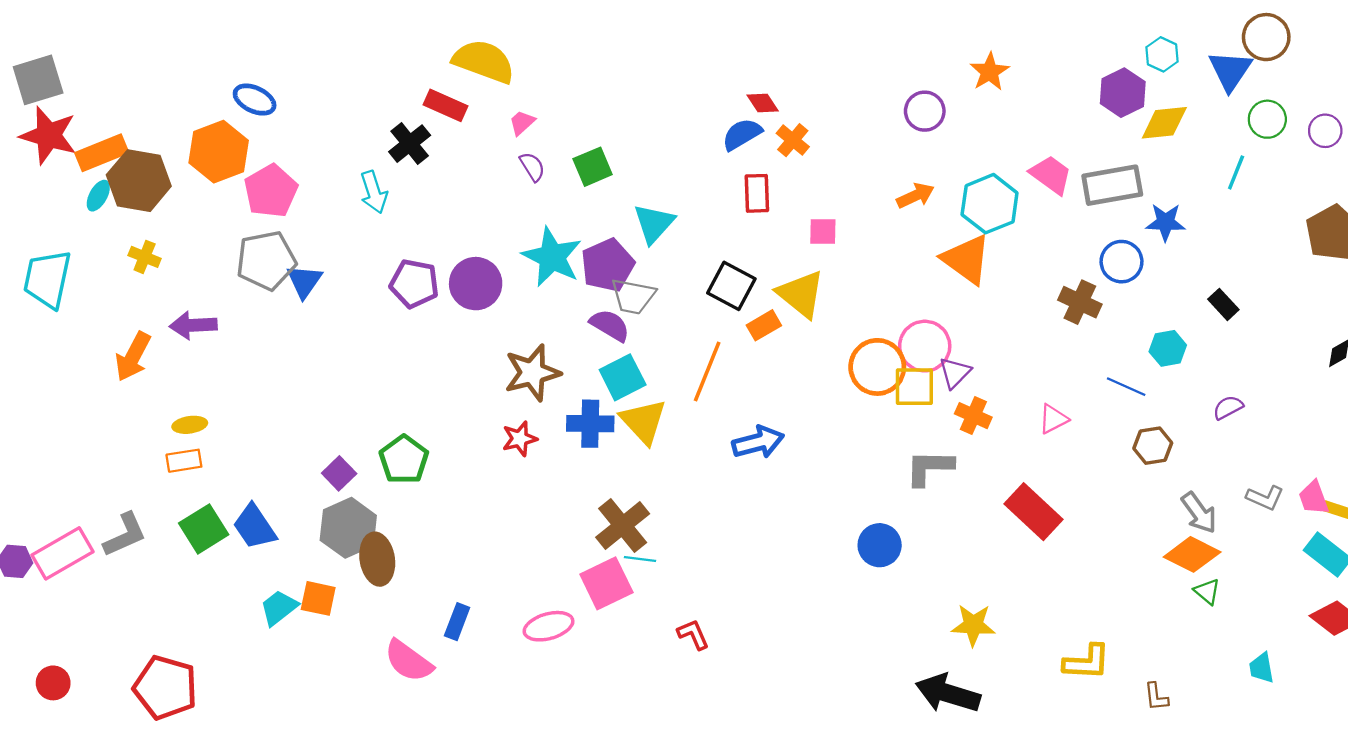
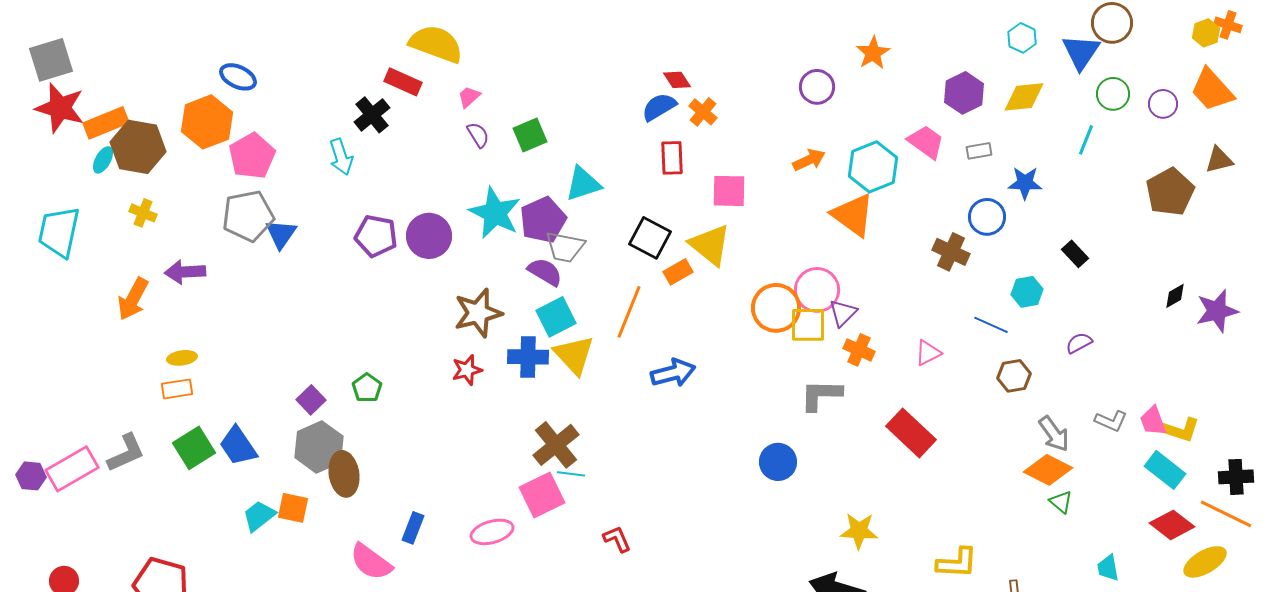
purple hexagon: (1123, 93) -> (964, 93), moved
gray rectangle: (1112, 185) -> (979, 151), size x0.5
cyan triangle: (654, 223) -> (583, 184), turned 30
pink square: (823, 232) -> (729, 191), size x1.4
green pentagon: (404, 460) -> (367, 388), size x0.7

